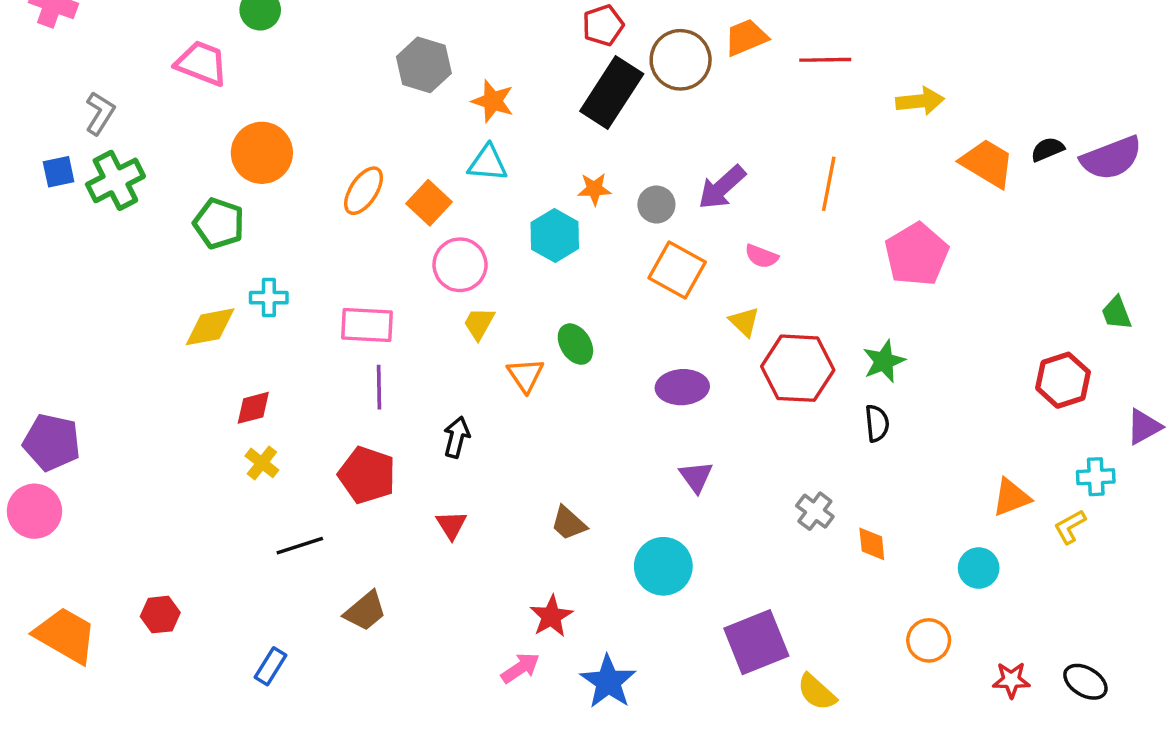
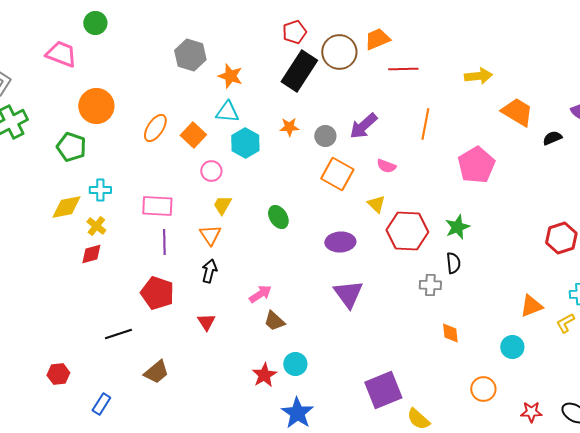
red line: (825, 60) -> (403, 69), moved
black semicircle: (1048, 149) -> (552, 138), moved
cyan hexagon: (555, 236) -> (245, 143), moved
pink circle: (460, 265) -> (211, 171), size x0.7
orange triangle: (525, 375) -> (210, 235), moved
yellow cross: (262, 463) -> (96, 226), moved
purple triangle: (696, 477) -> (348, 294), size x1.5
gray cross: (815, 511) -> (430, 285), moved, turned -35
cyan circle: (663, 566) -> (295, 364), moved, size x0.7
red hexagon: (160, 615) -> (58, 374), moved
pink arrow: (520, 668) -> (260, 294), moved

